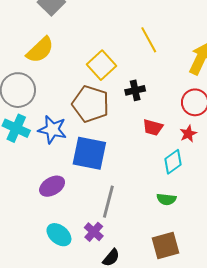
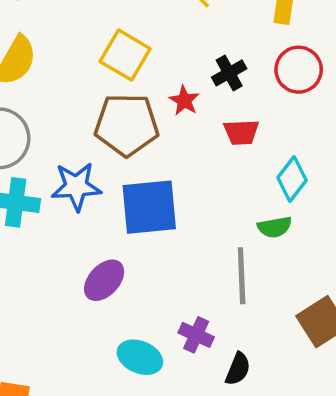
black cross: (135, 90) -> (229, 73), moved
red star: (188, 134) -> (184, 101), moved
green semicircle: (166, 199) -> (275, 227), moved
gray line: (108, 202) -> (242, 276), moved

